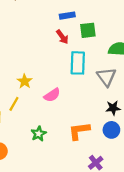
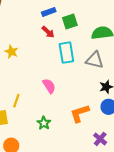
gray triangle: (106, 77) -> (95, 60), turned -30
yellow star: (25, 81) -> (11, 52), moved
pink semicircle: (52, 95) -> (49, 86), turned -77

